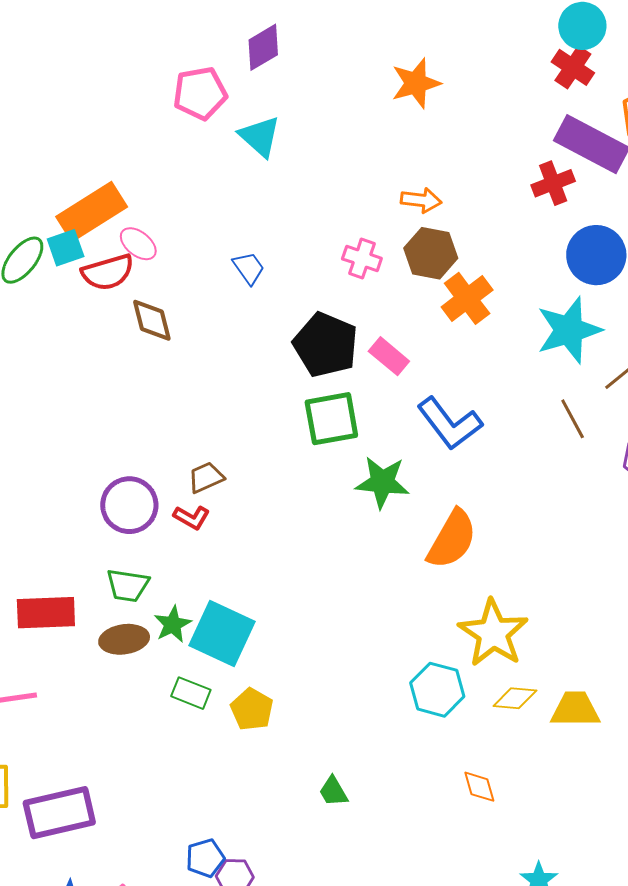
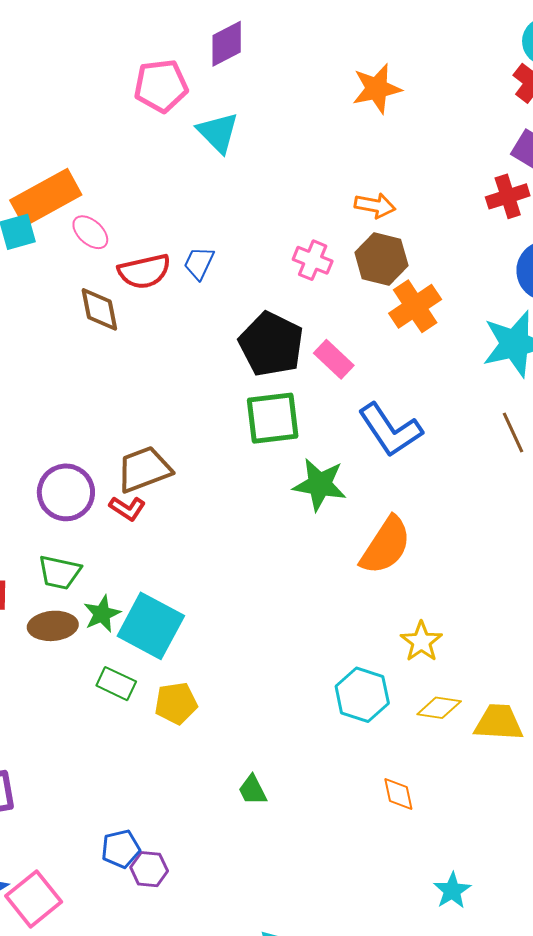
blue trapezoid: (249, 268) -> (199, 263), turned -123
red semicircle: (108, 272) -> (144, 271), moved
brown trapezoid: (206, 477) -> (144, 469), size x1.5
yellow star: (493, 633) -> (421, 642), size x0.6
yellow pentagon: (252, 709) -> (176, 703), turned 30

